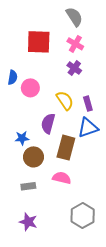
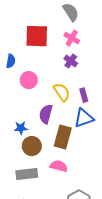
blue semicircle: (13, 77) -> (11, 61), moved
gray rectangle: (28, 186) -> (27, 174), size x1.5

